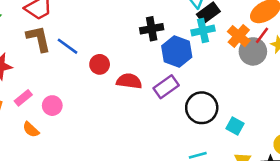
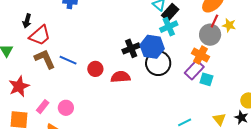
black cross: (152, 29) -> (131, 48), moved
orange cross: (239, 36) -> (200, 55), moved
purple rectangle: (166, 87) -> (194, 70), moved
black circle: (202, 108) -> (158, 63), moved
cyan square: (235, 126) -> (206, 79), moved

